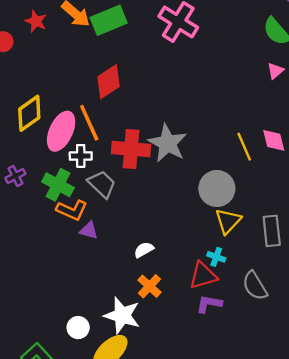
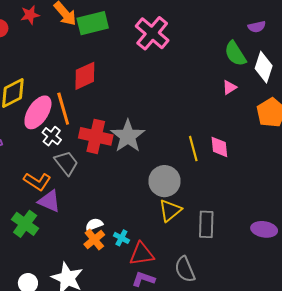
red star: (36, 21) -> (30, 15), turned 30
white cross: (81, 156) -> (52, 136), turned 30
green cross: (58, 185) -> (25, 224), moved
purple triangle: (89, 230) -> (49, 201), size x1.4
cyan cross: (216, 257) -> (121, 238), moved
orange cross: (150, 286) -> (94, 240), moved

